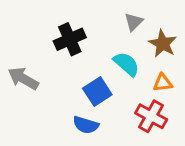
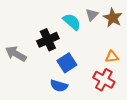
black cross: (70, 39) -> (48, 40), moved
brown star: (163, 44) -> (113, 18), moved
cyan semicircle: (126, 64) -> (72, 22), moved

